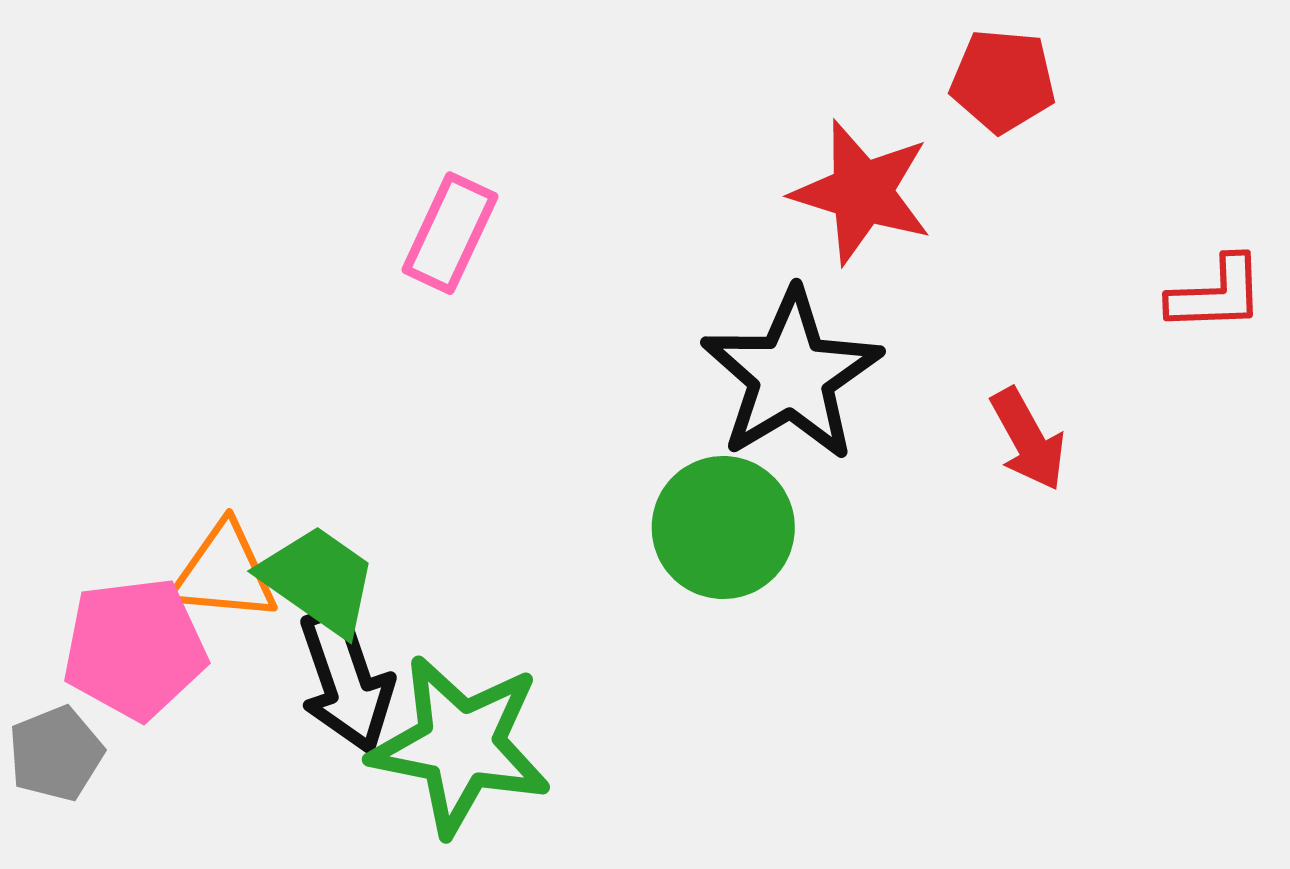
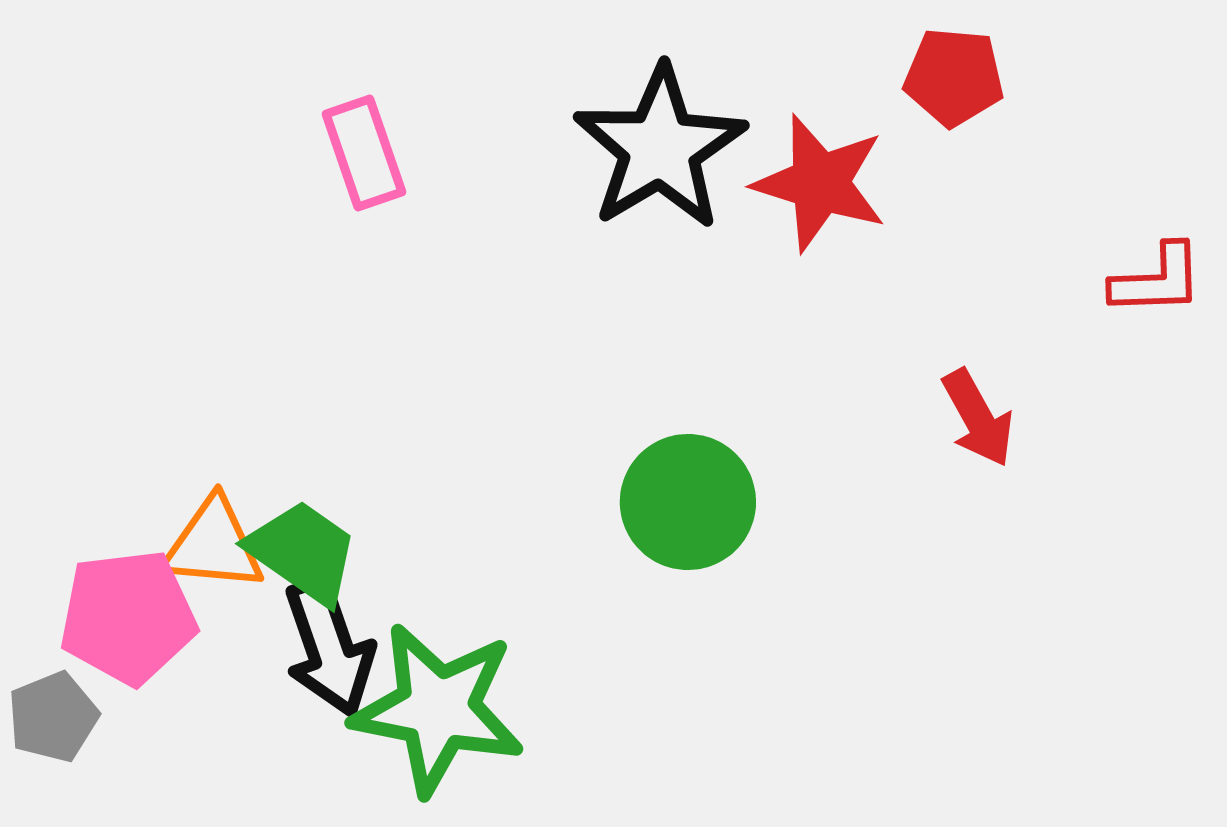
pink rectangle: (450, 233) -> (364, 153), moved, turned -44
black star: (792, 375) -> (660, 148), moved

